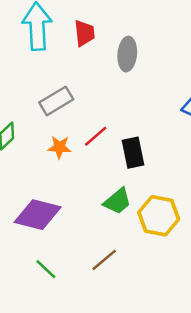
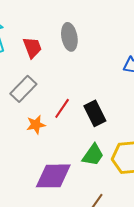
red trapezoid: (84, 33) -> (32, 47), moved
purple diamond: (38, 215) -> (53, 176), moved

